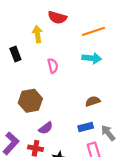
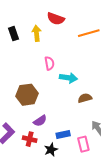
black rectangle: (15, 54) -> (14, 34), moved
cyan arrow: (92, 58) -> (68, 78), moved
blue rectangle: (86, 127) -> (63, 135), moved

